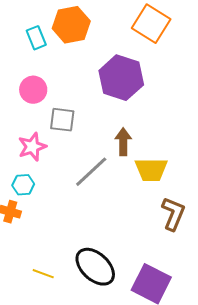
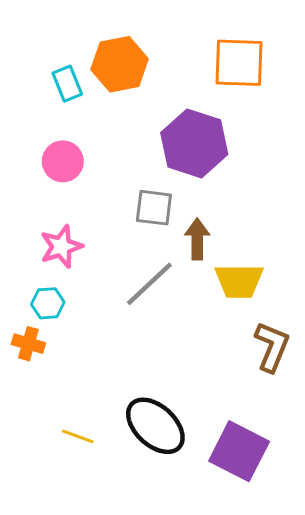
orange square: (151, 24) -> (239, 63), turned -30
gray square: (62, 120) -> (154, 208), moved

